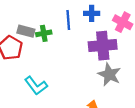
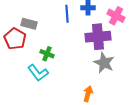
green cross: (44, 33) -> (47, 54), moved, turned 32

